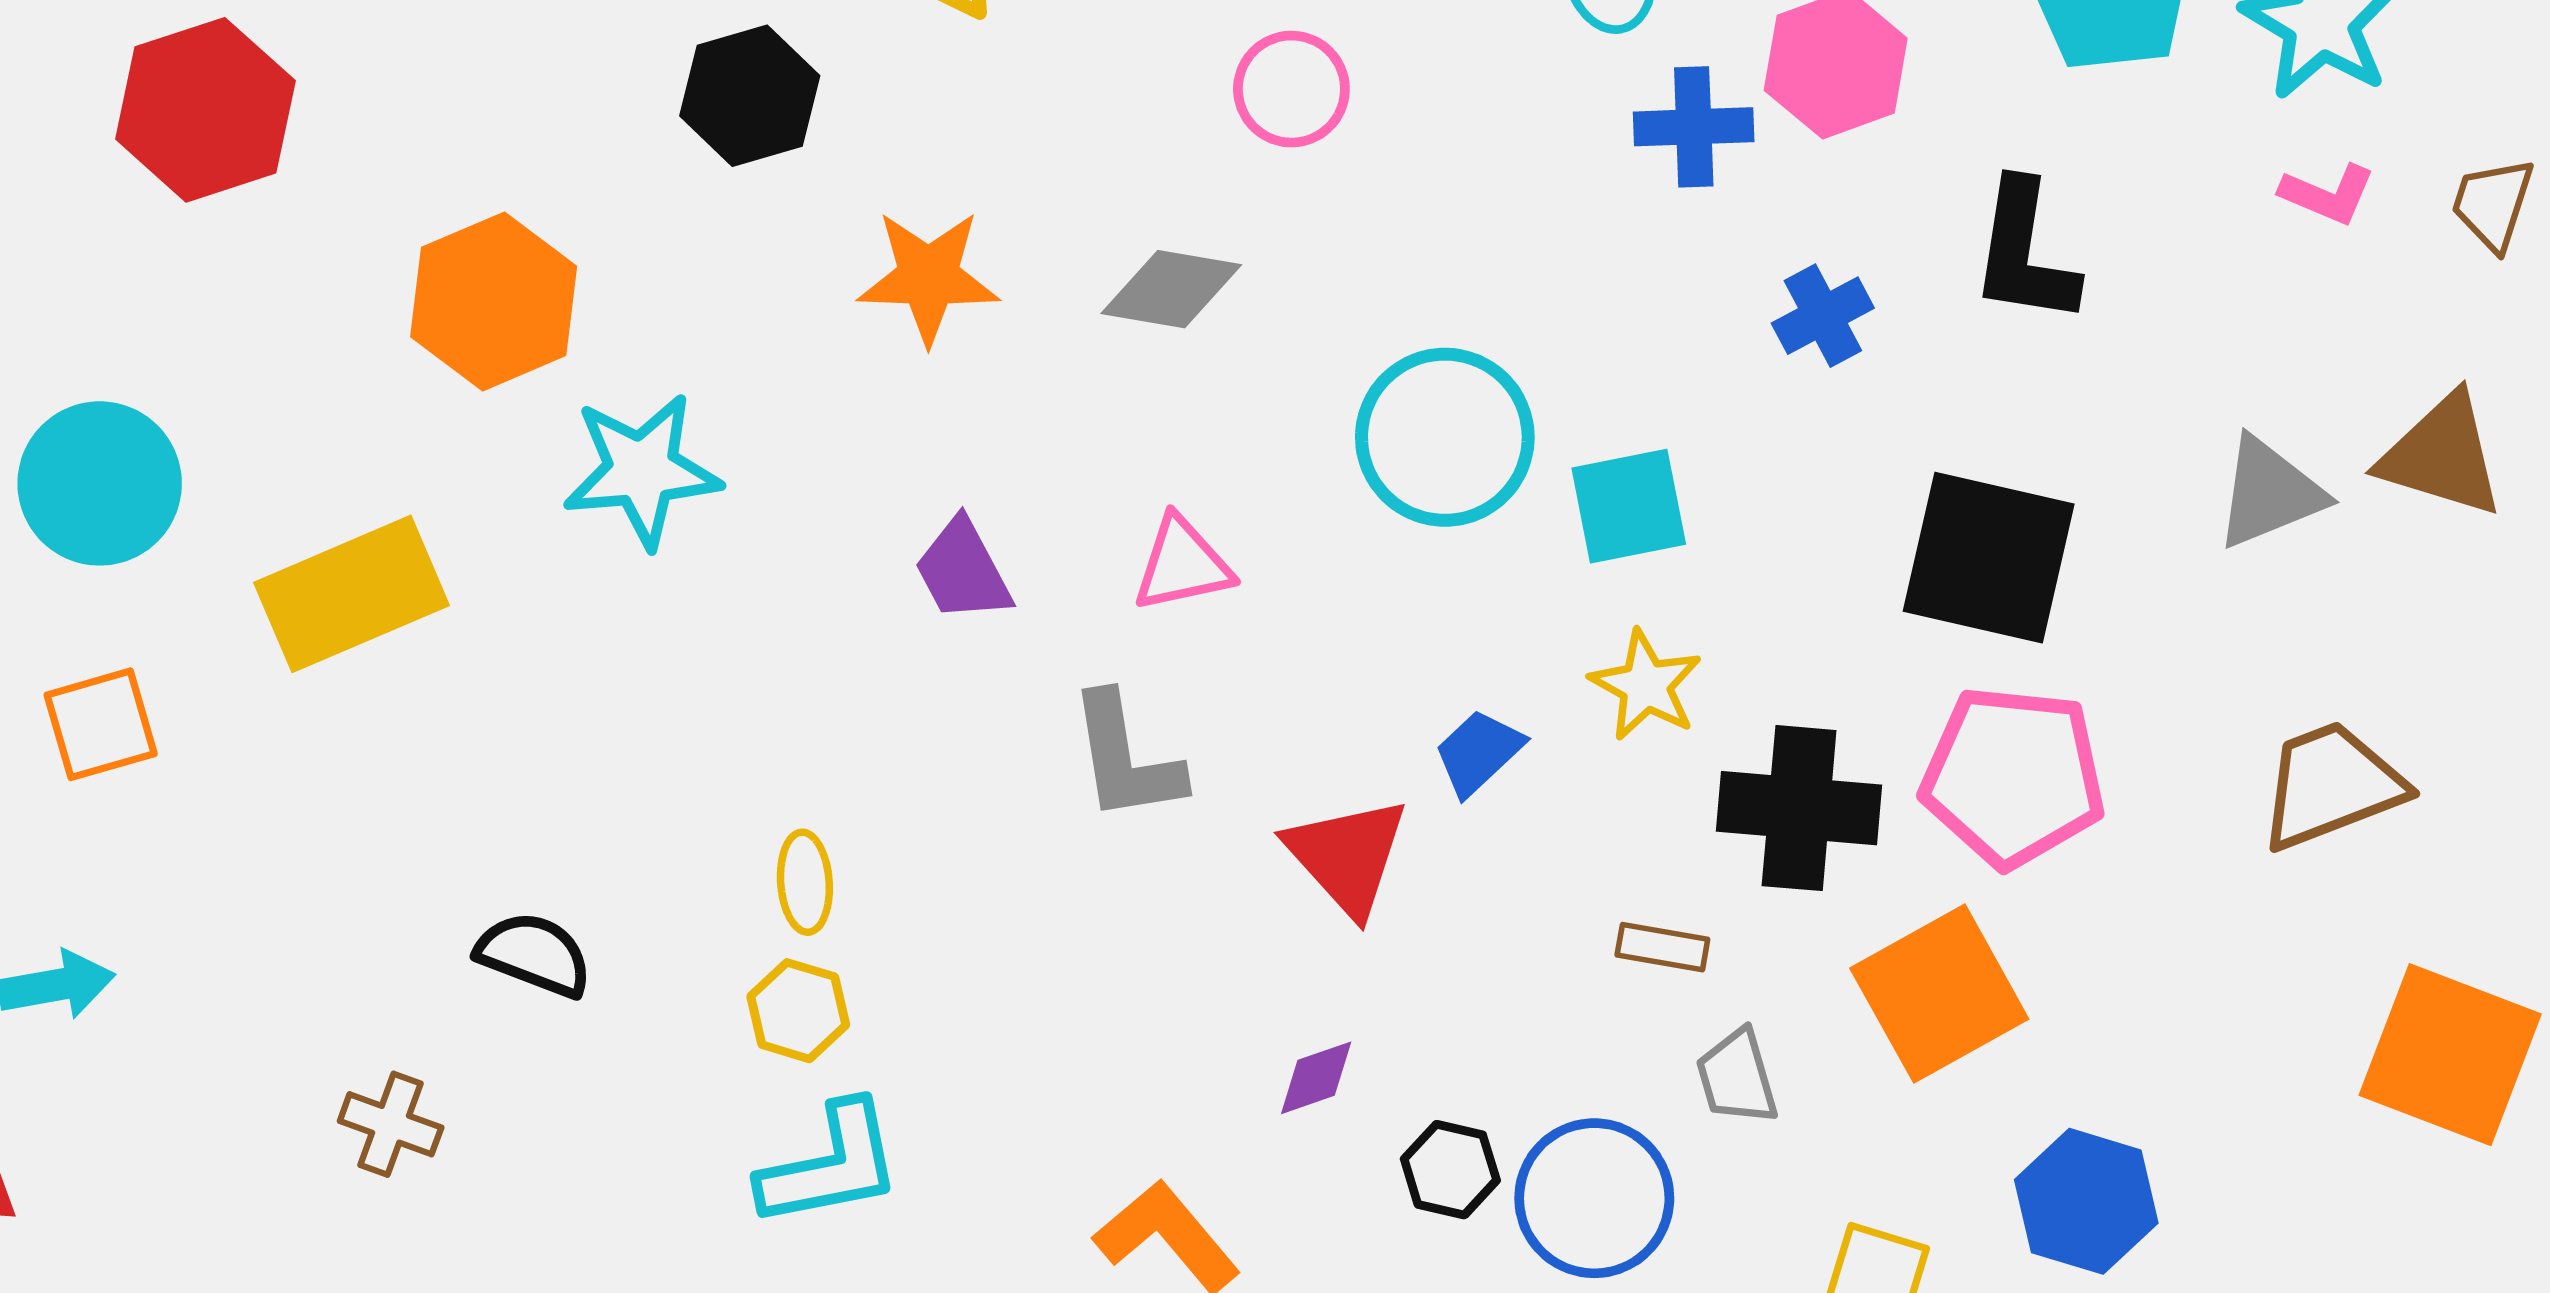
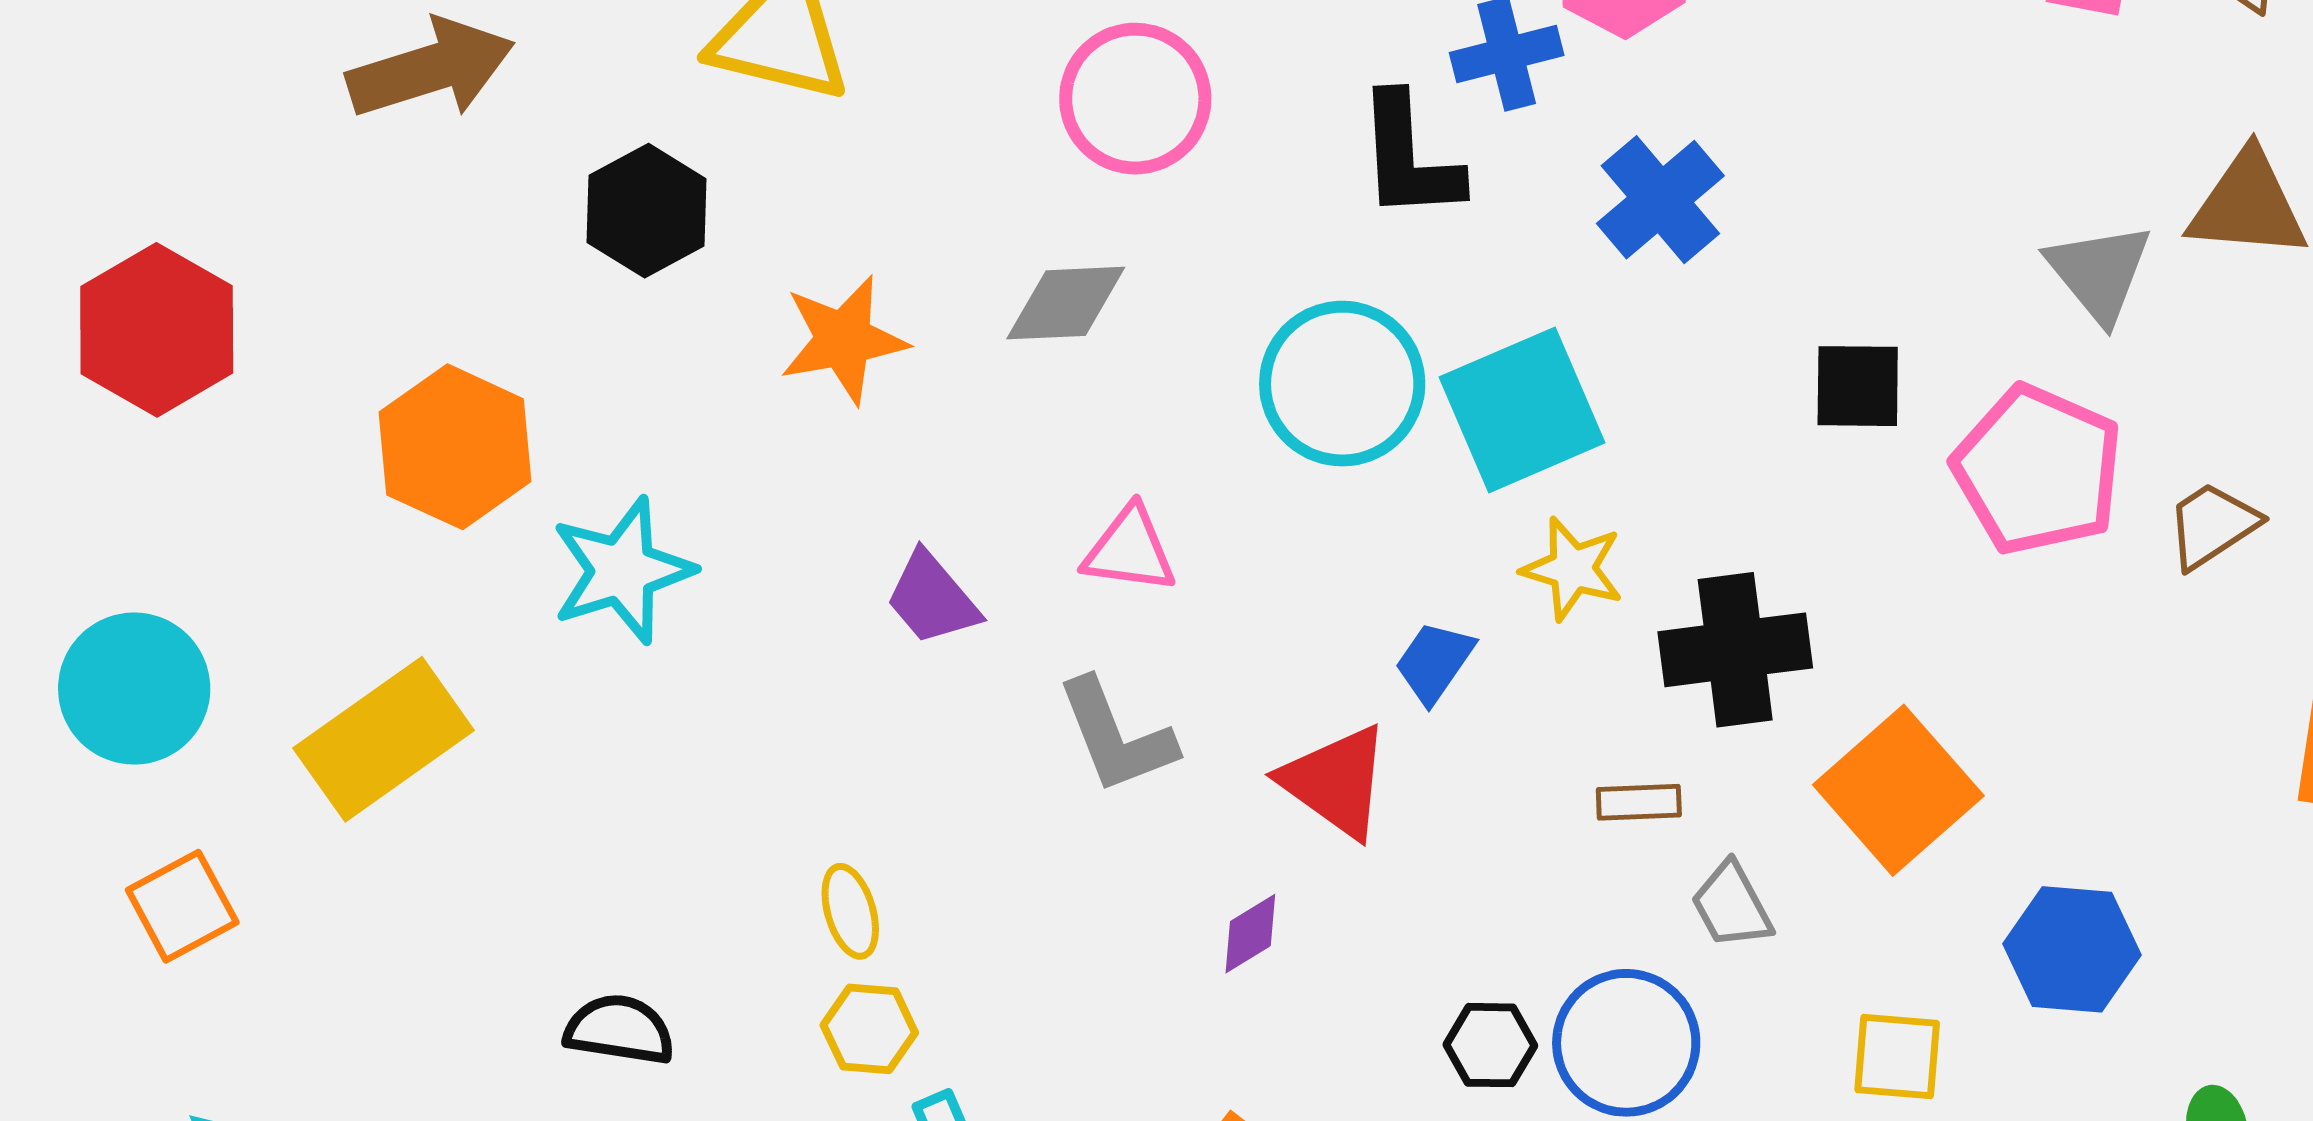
pink circle: (1291, 89) -> (1135, 99), size x1.4
black L-shape: (2024, 253) -> (1409, 157), moved
blue cross: (1823, 316) -> (1660, 200), size x1.4
gray triangle: (2270, 493) -> (2099, 272), turned -35
cyan square: (1629, 506) -> (1522, 410), size x1.4
black square: (1989, 558) -> (1858, 386), size x0.6
pink triangle: (1182, 564) -> (1130, 550), turned 32
pink pentagon: (2013, 777) -> (2038, 470), moved, turned 30
brown trapezoid: (2331, 785) -> (2212, 525), size x0.7
purple diamond: (1316, 1078) -> (1250, 934), moved

